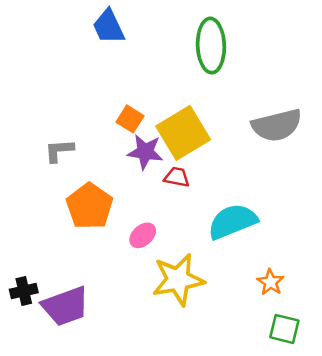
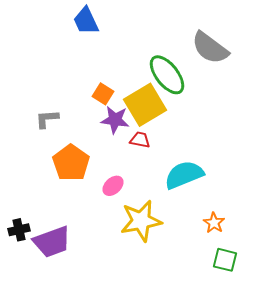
green ellipse: (211, 46) -> (167, 75), moved, turned -36
gray semicircle: (277, 125) -> (210, 48), moved, turned 51

